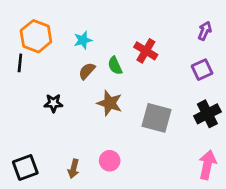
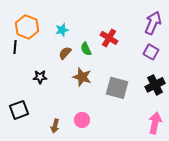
purple arrow: (205, 31) -> (153, 23), size x1.6
purple square: (202, 70) -> (151, 52), turned -35
black square: (25, 167) -> (19, 110), moved

